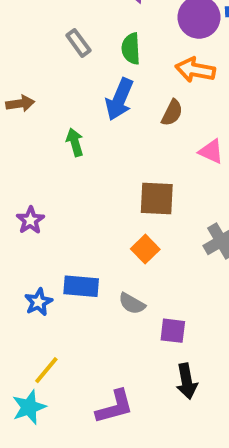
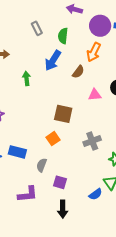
orange arrow: (195, 70) -> (94, 52), turned -84
pink triangle: (211, 152) -> (95, 95), turned -40
gray semicircle: (132, 304) -> (42, 165), turned 72
purple L-shape: (115, 407) -> (28, 194), moved

